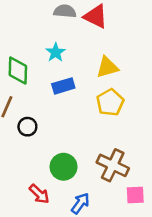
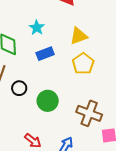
green circle: (64, 167) -> (48, 101), moved

